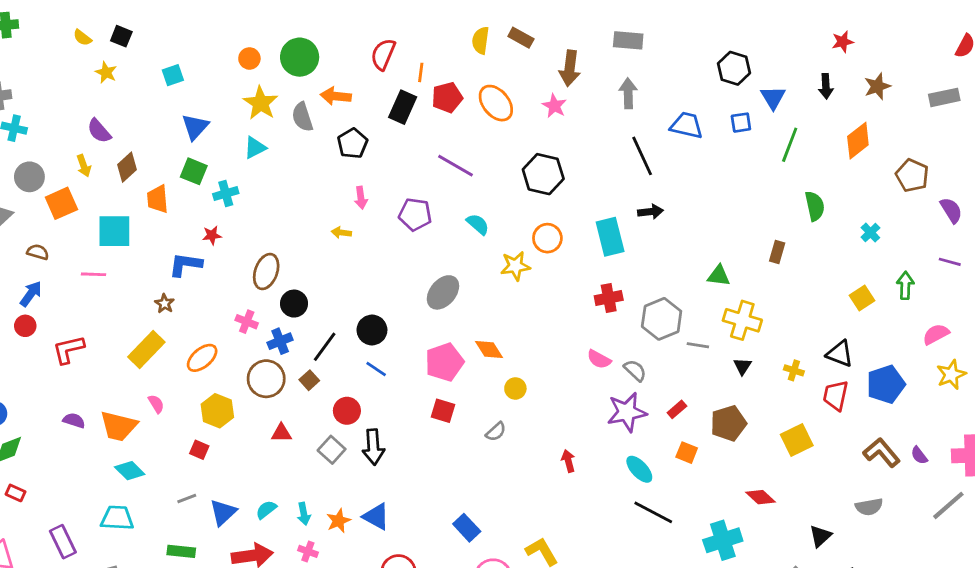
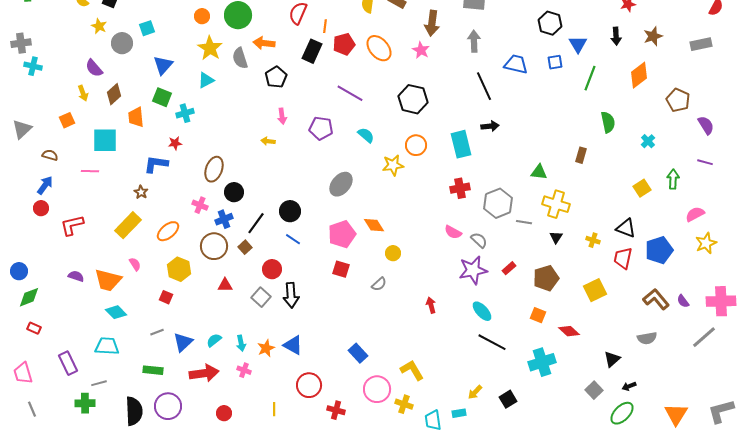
gray circle: (29, 177) -> (122, 43), moved
orange square: (61, 203) -> (67, 120), size x0.7
orange square: (687, 453) -> (538, 315), moved

